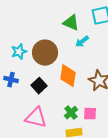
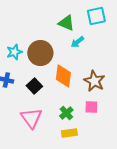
pink square: (90, 114) -> (91, 107), moved
pink triangle: (36, 118) -> (31, 118), turned 40

